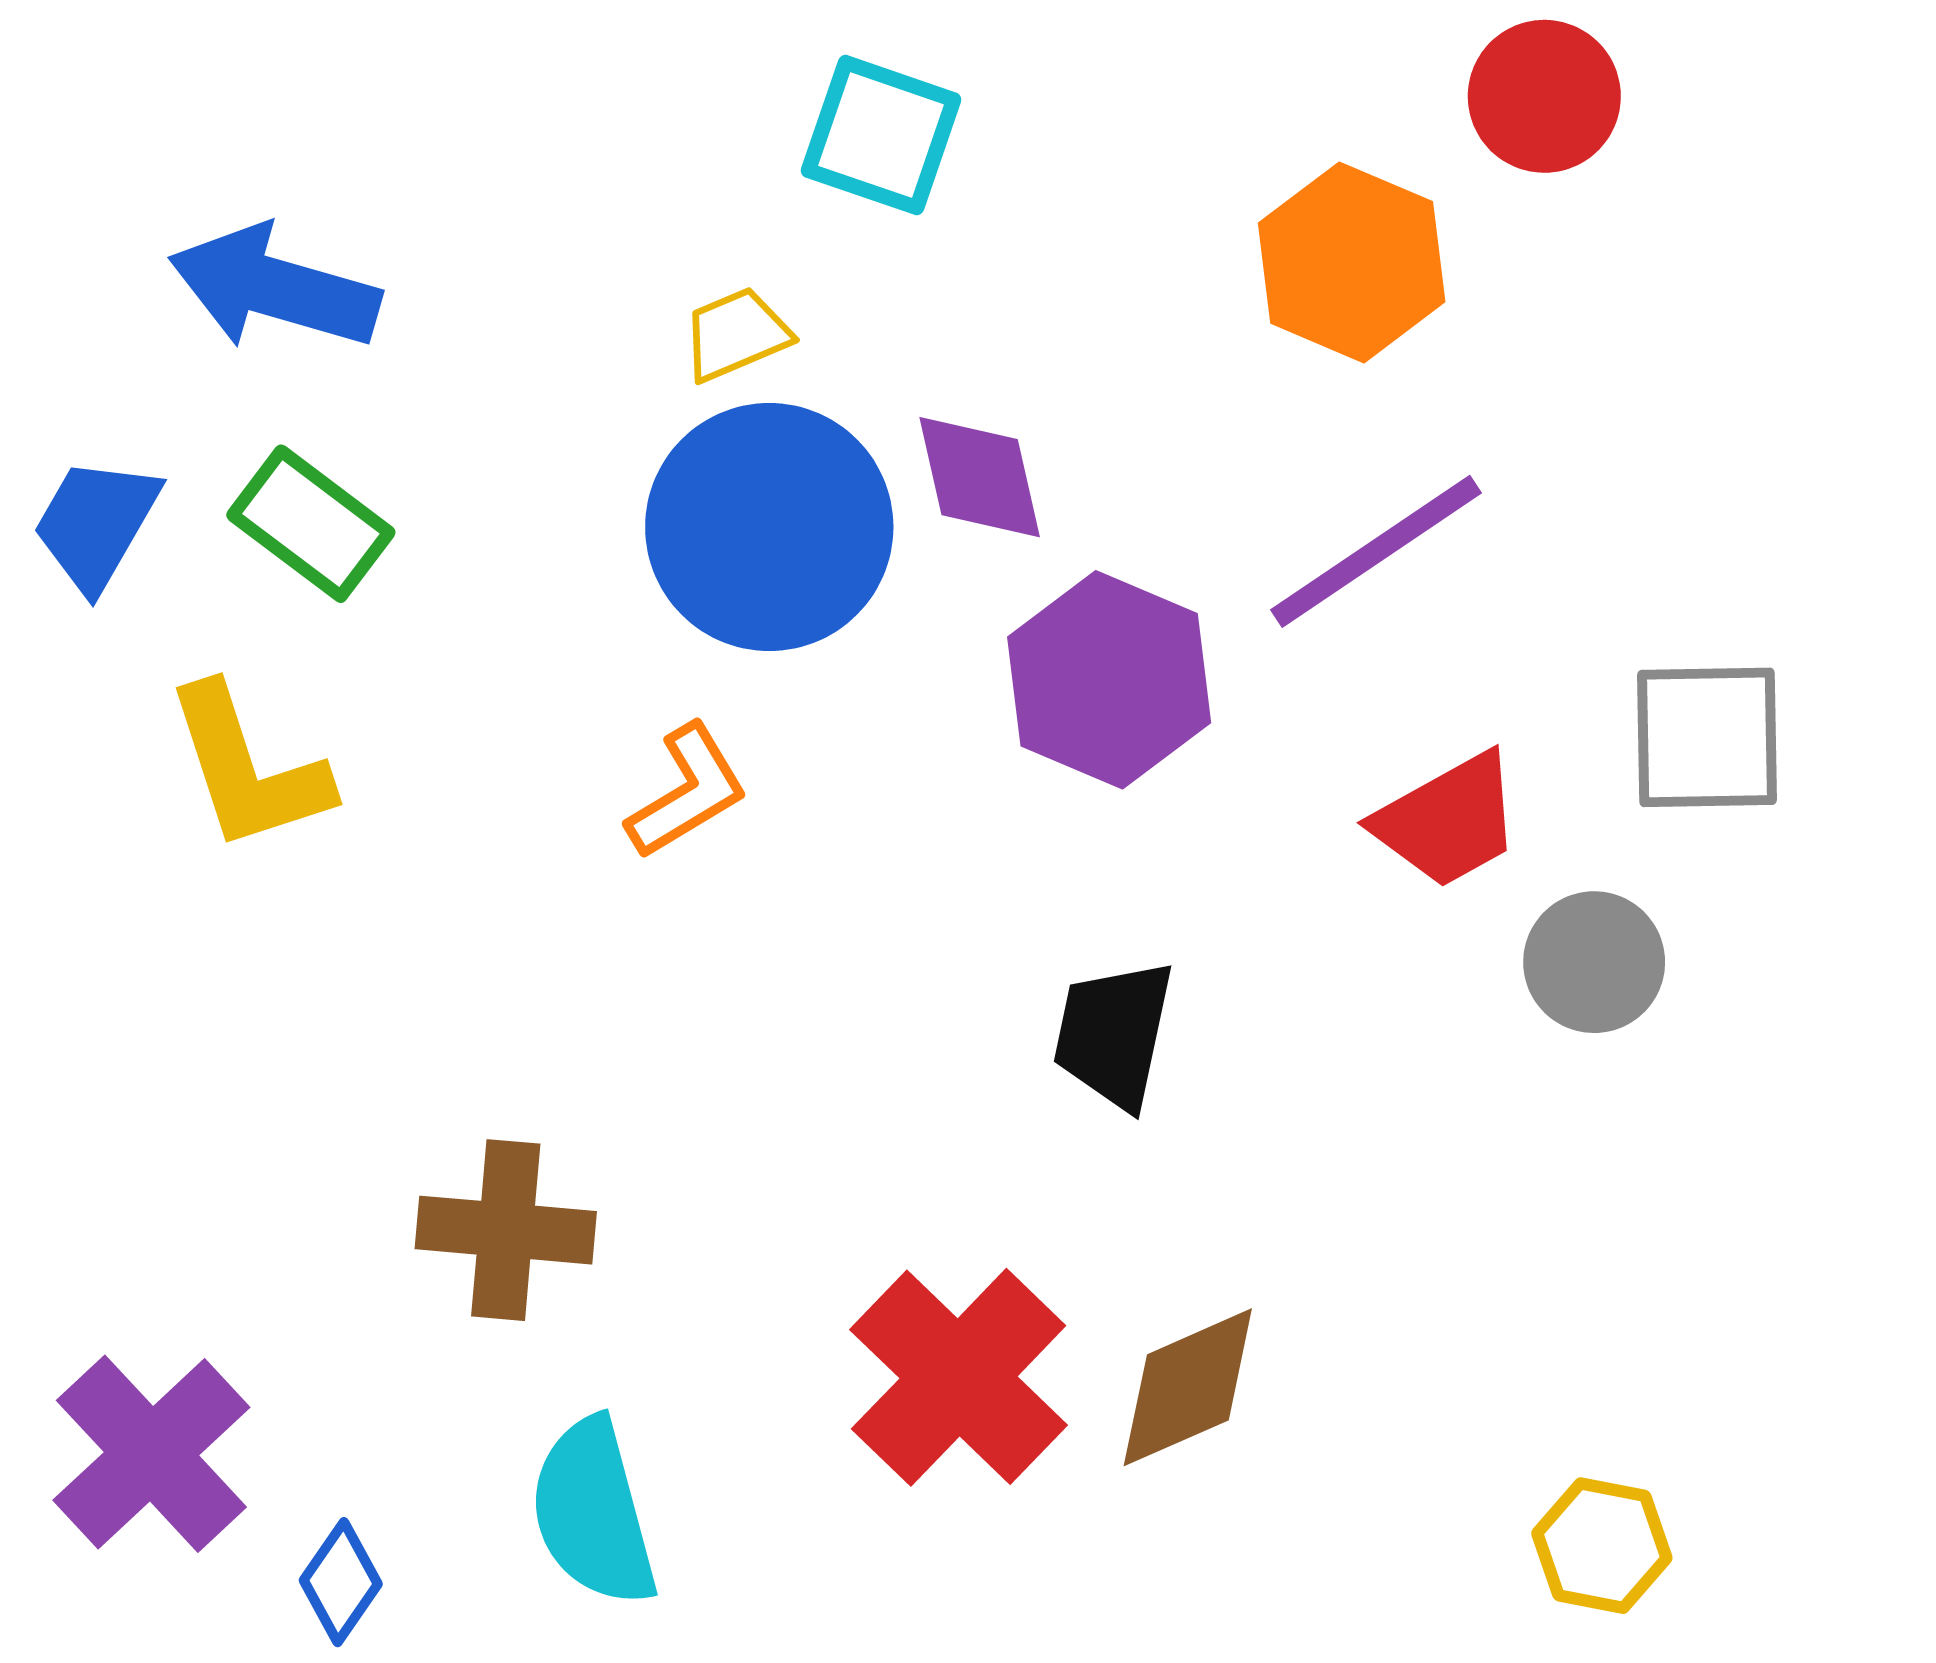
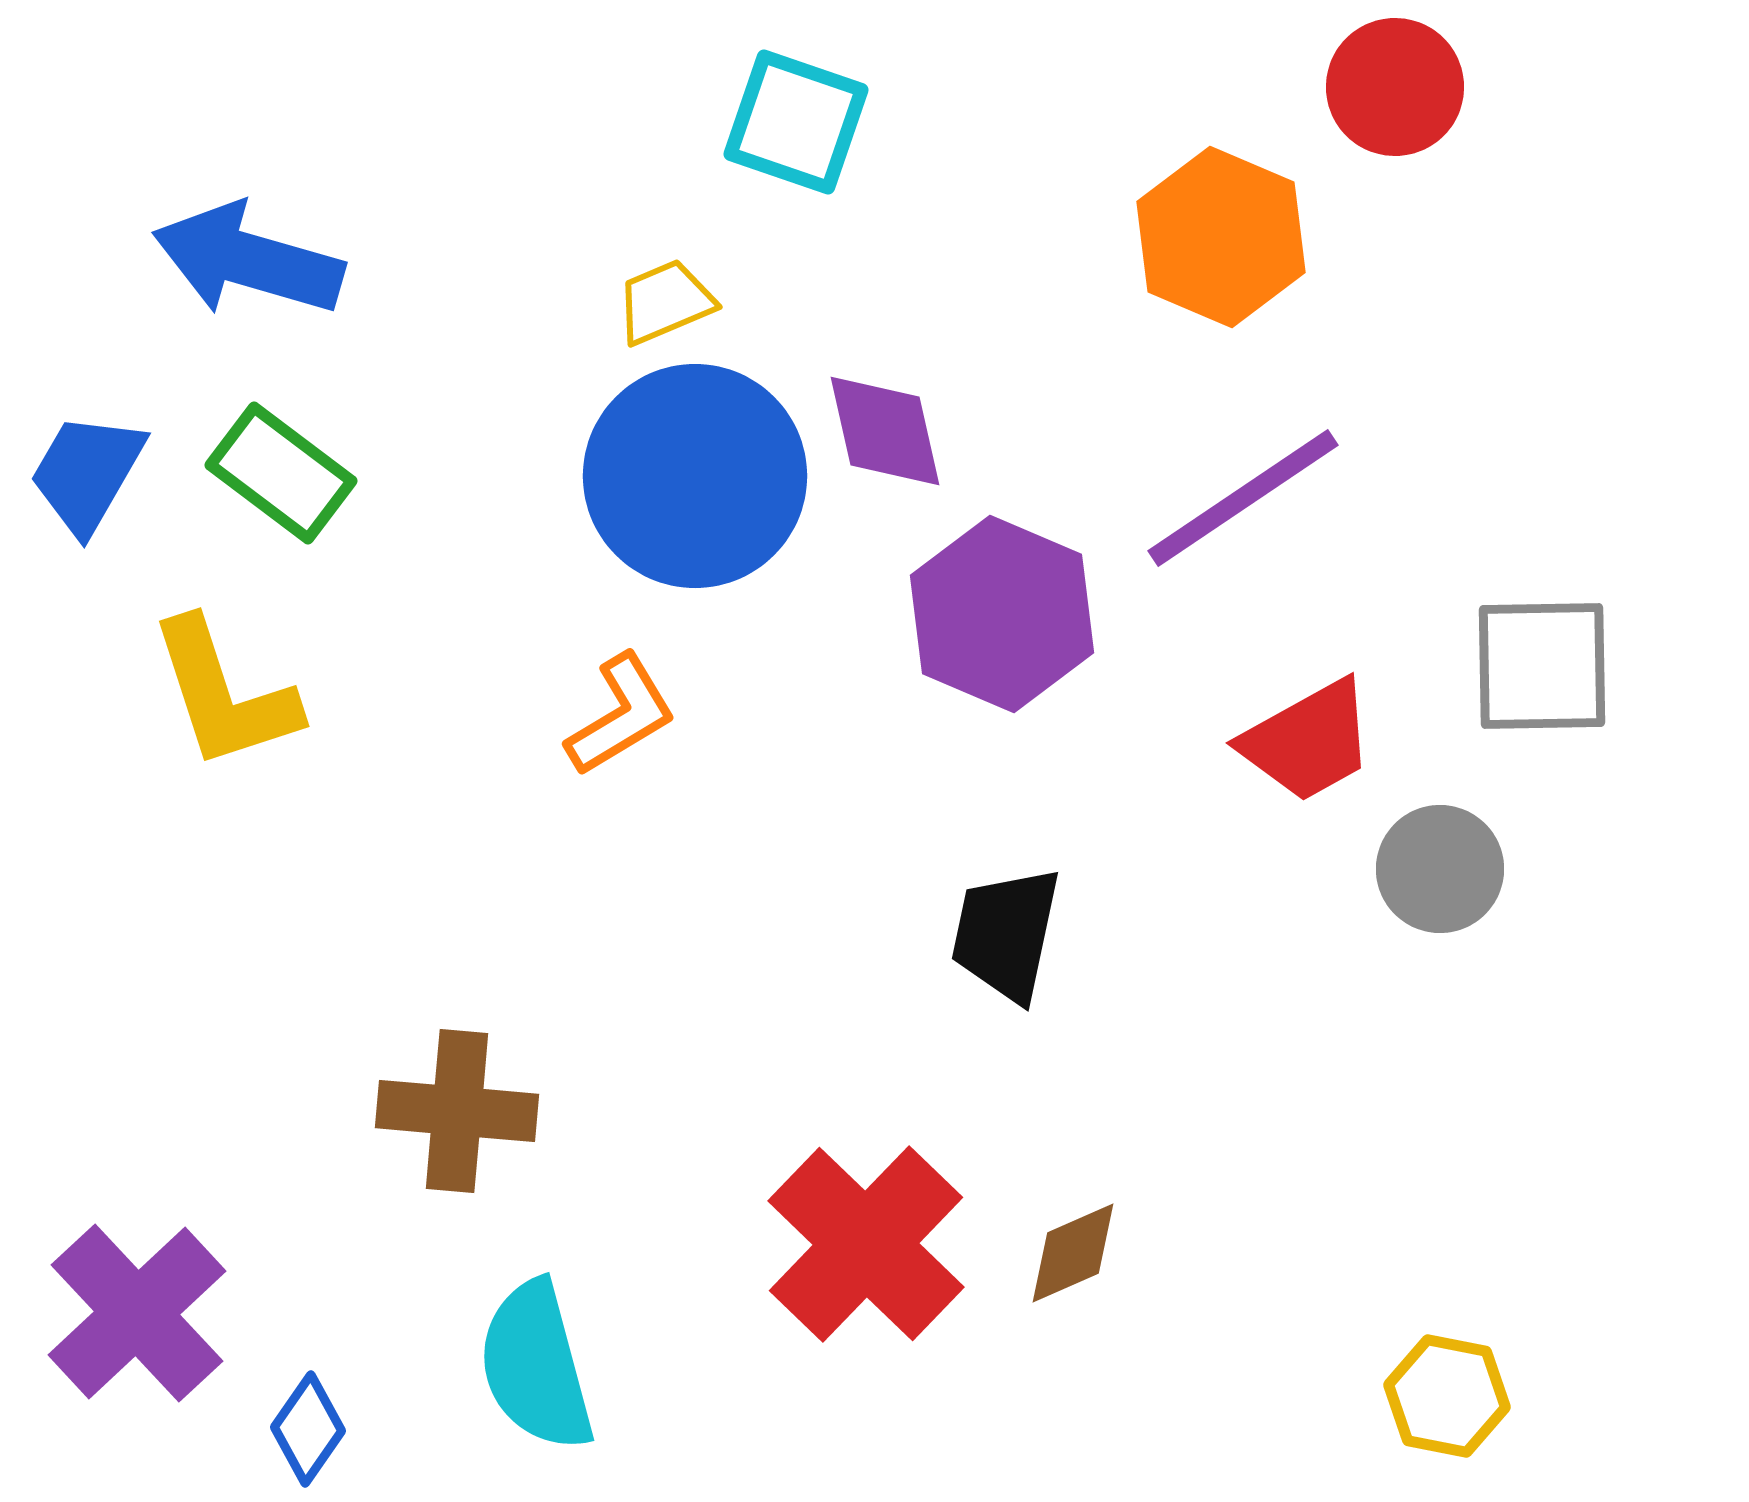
brown diamond: (1188, 1387) -> (1073, 1253), size x0.7

